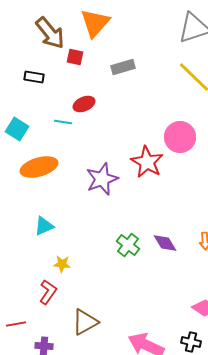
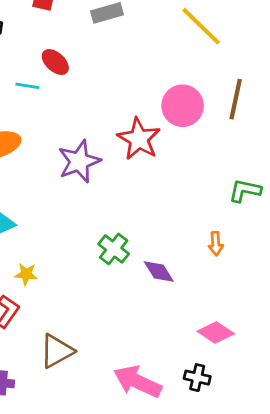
red ellipse: (84, 104) -> (55, 62), turned 65
purple diamond: (165, 243) -> (159, 271), moved

